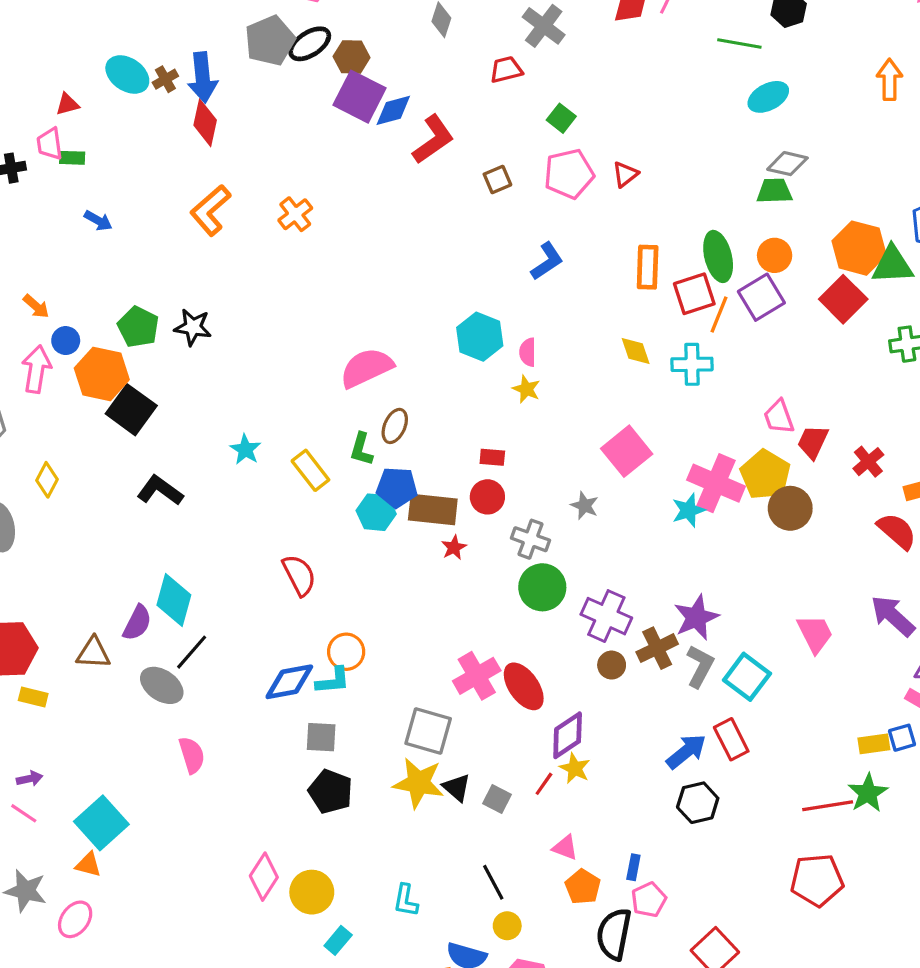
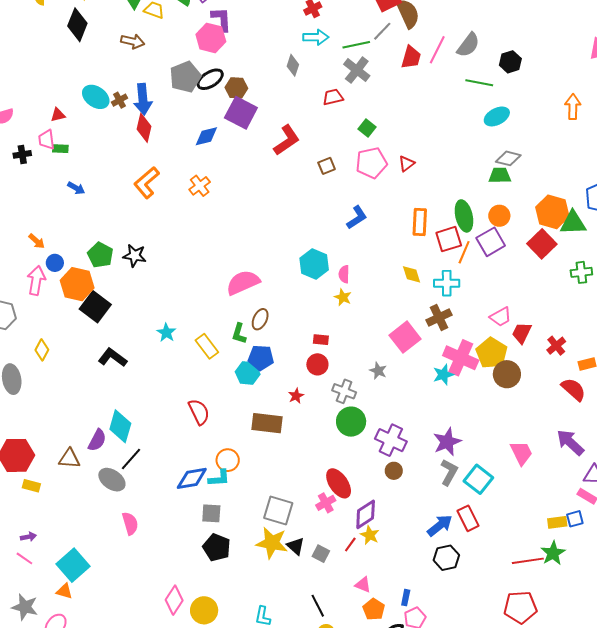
blue diamond: (393, 110) -> (206, 136), moved
pink trapezoid: (779, 417) -> (501, 317), turned -100
brown rectangle: (433, 509) -> (267, 423), moved
brown cross: (657, 648) -> (439, 317), moved
pink cross: (477, 676) -> (326, 503), moved, size x0.7

